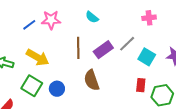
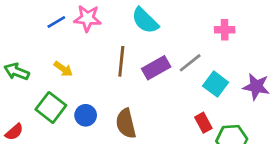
cyan semicircle: (92, 17) -> (145, 21), size x1.5
yellow arrow: (38, 57) -> (63, 69), size x0.6
brown semicircle: (92, 80) -> (126, 123), moved
red rectangle: (141, 85) -> (203, 123), turned -40

